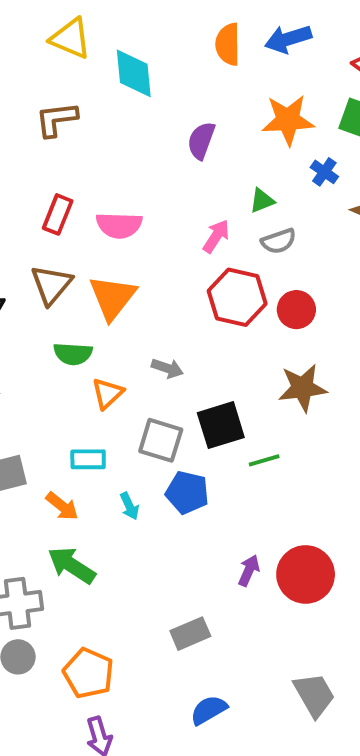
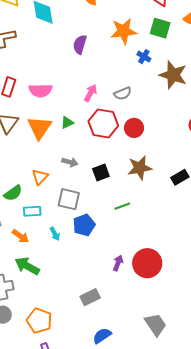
green triangle: (262, 201) -> (67, 123), moved
green semicircle: (73, 354) -> (13, 193), moved, turned -36
black square: (221, 425) -> (101, 173), moved, size x0.7
blue pentagon: (187, 492) -> (84, 225), turned -30

